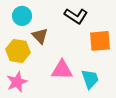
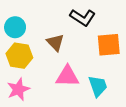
cyan circle: (22, 16) -> (15, 27), moved
brown triangle: (40, 36) -> (55, 42), moved

